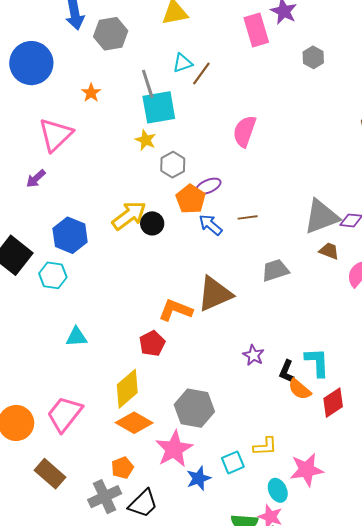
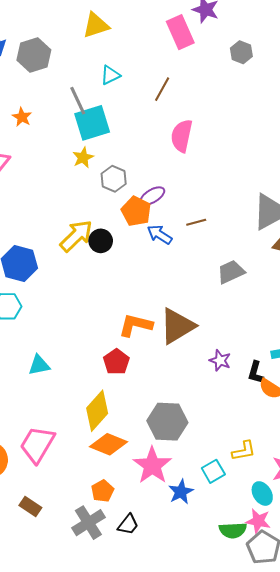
brown line: (201, 73) -> (162, 89), moved
yellow star: (146, 140) -> (83, 158), turned 30
brown triangle: (215, 294) -> (177, 326), moved
brown rectangle: (50, 474) -> (30, 507), size x0.7
black trapezoid: (143, 504) -> (128, 525), size x0.7

